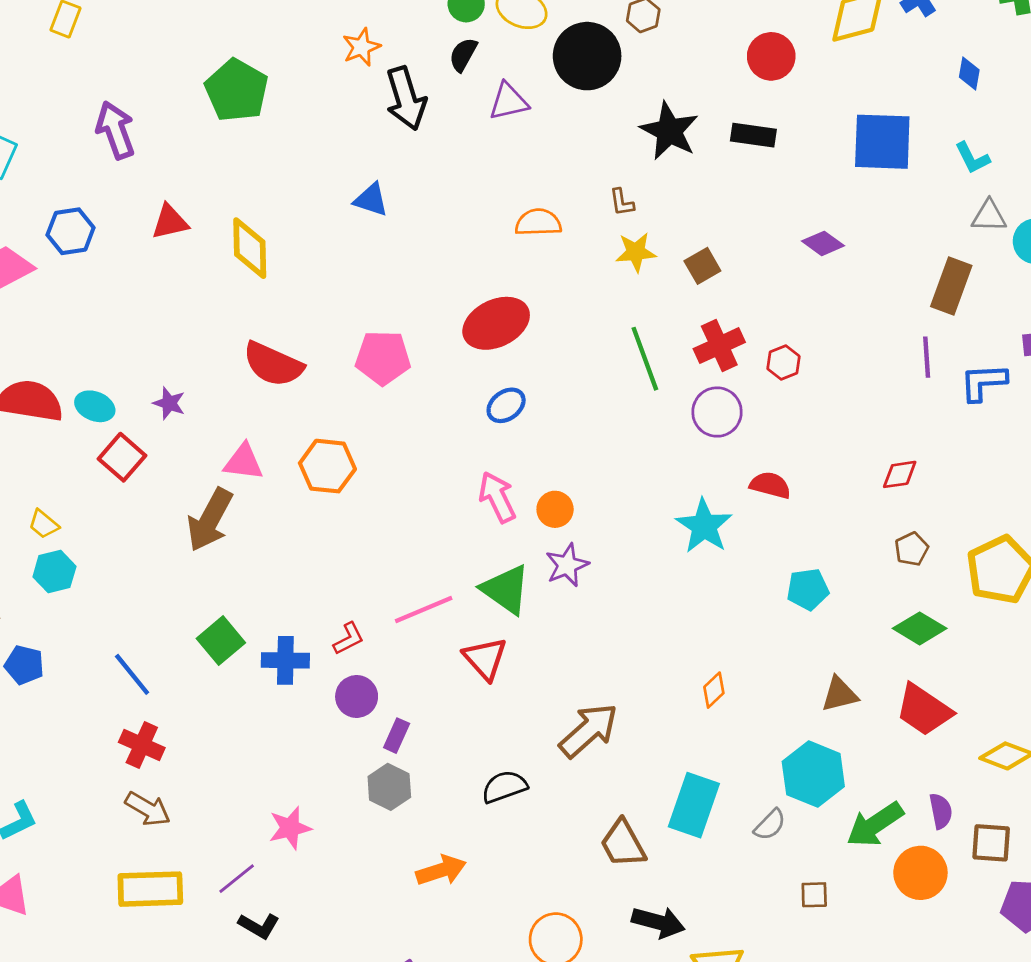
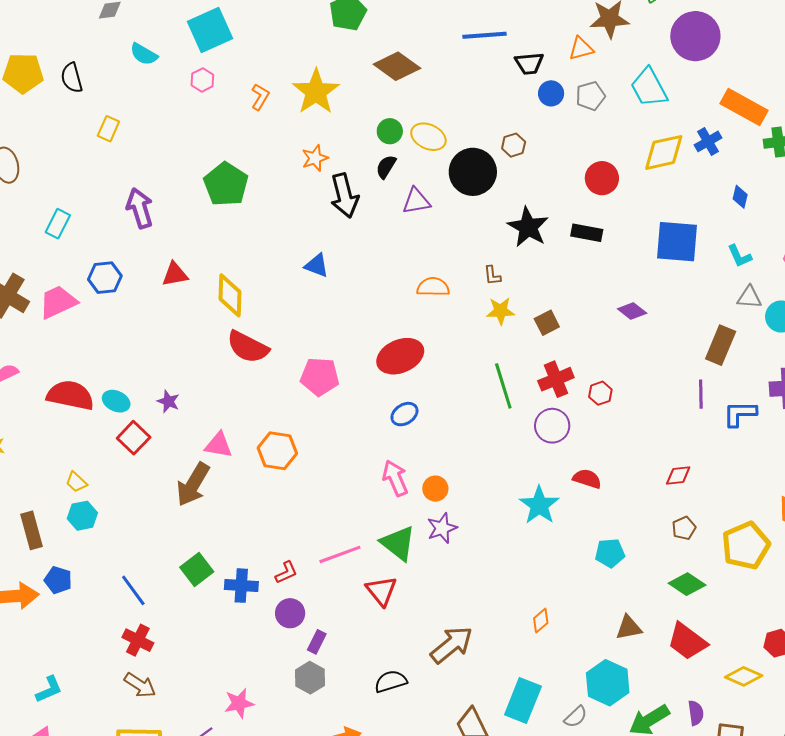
red semicircle: (273, 364) -> (248, 347), moved

